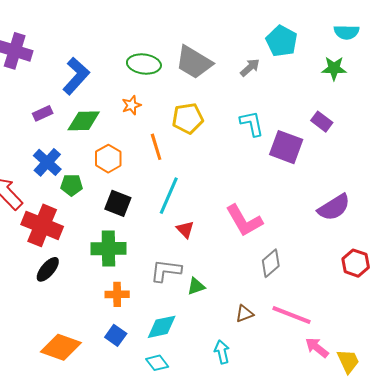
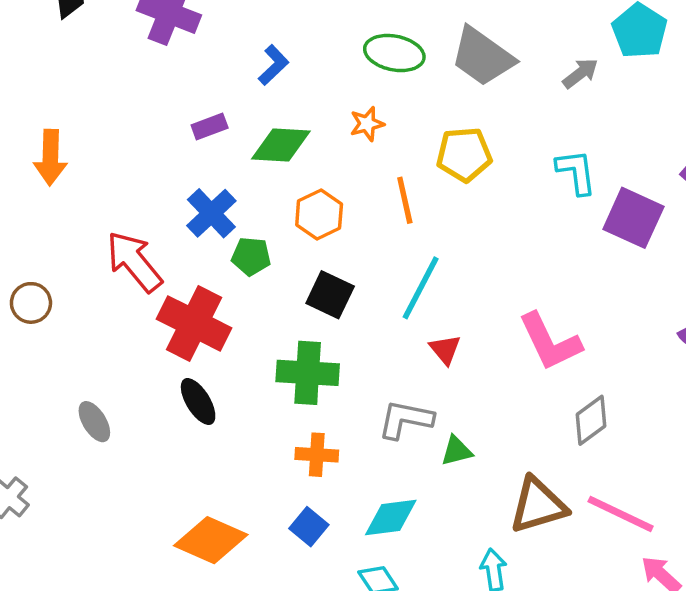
blue L-shape: (76, 76) -> (273, 65), size x0.6
black ellipse: (48, 269) -> (198, 401), turned -76
brown triangle: (244, 314) -> (538, 505), size x1.8

